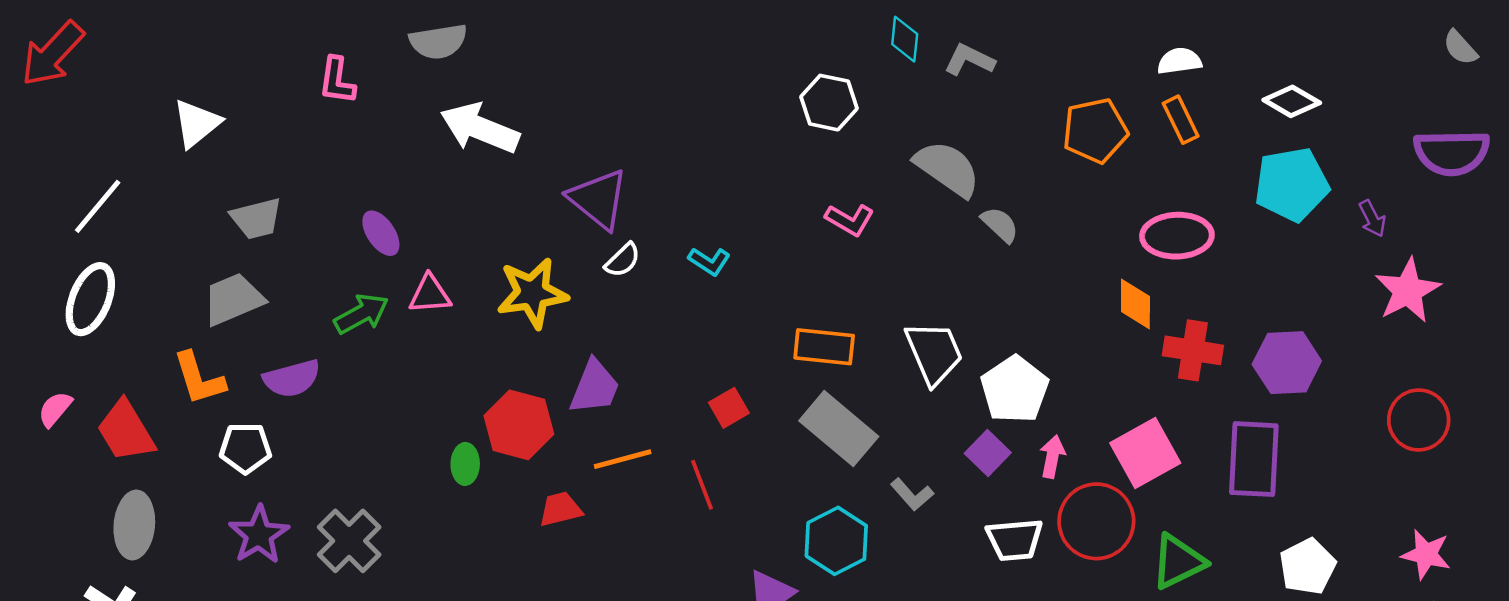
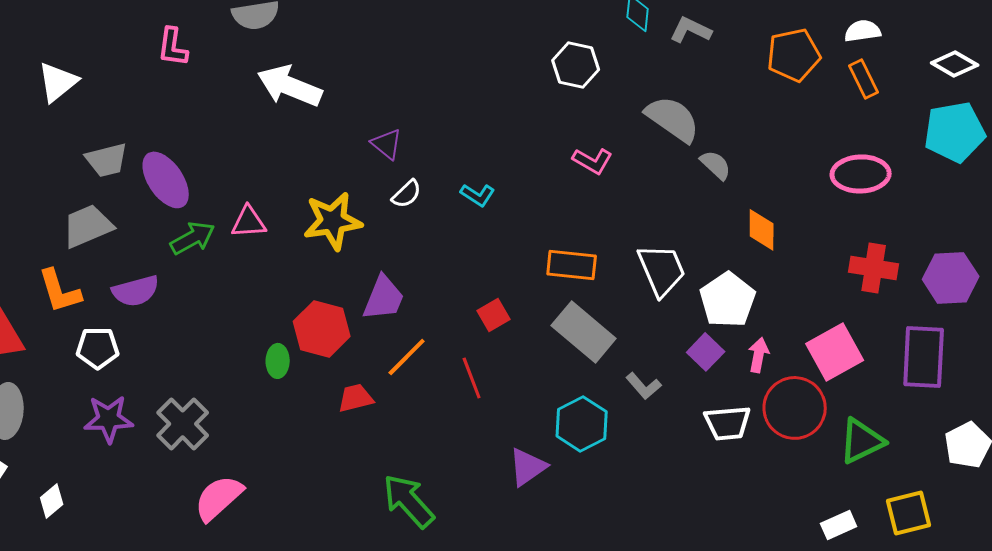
orange pentagon: (1095, 131) -> (794, 55), moved
purple triangle: (598, 199) -> (387, 144), size x0.6
purple ellipse: (381, 233) -> (166, 180), moved, size x1.5
orange diamond: (1135, 304) -> (762, 230), moved
orange line: (623, 459) -> (407, 357), turned -30
purple star: (259, 535) -> (109, 419), turned 30

